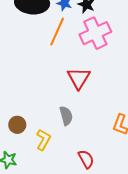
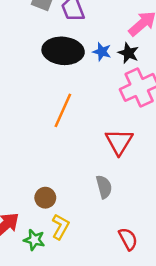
orange line: (57, 32) -> (63, 110), moved
yellow L-shape: (43, 140) -> (60, 227), moved

